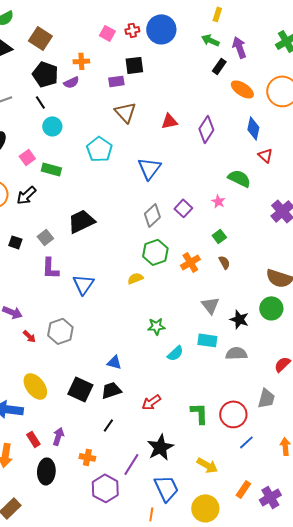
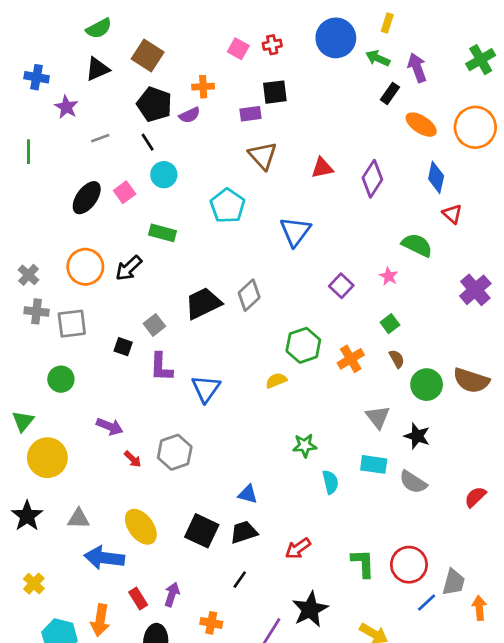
blue circle: (161, 29) -> (336, 38), moved
pink square: (27, 157) -> (125, 192), moved
gray diamond: (152, 215) -> (249, 295), moved
black square: (15, 242) -> (123, 347), moved
green circle: (271, 308) -> (427, 385), moved
cyan semicircle: (175, 353) -> (330, 482), turned -60
gray semicircle: (236, 353) -> (413, 482), turned -145
gray trapezoid: (266, 398) -> (454, 582), moved

